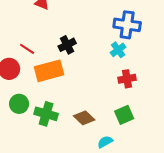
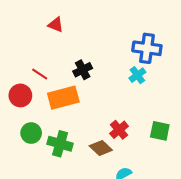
red cross: (127, 79) -> (119, 130), moved, turned -30
green square: (124, 115) -> (160, 131), moved, turned 36

